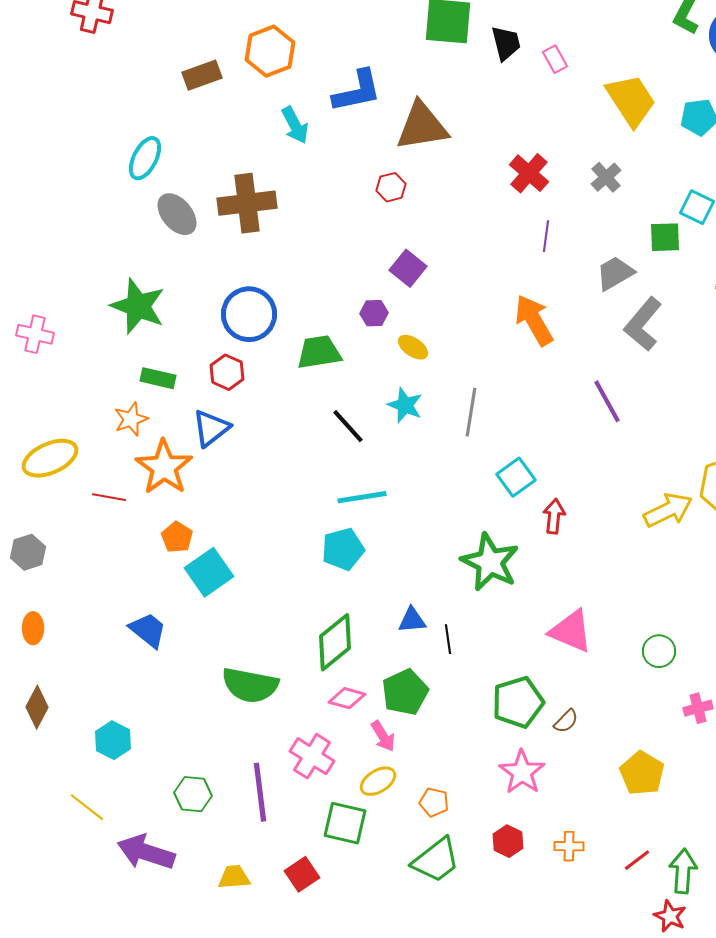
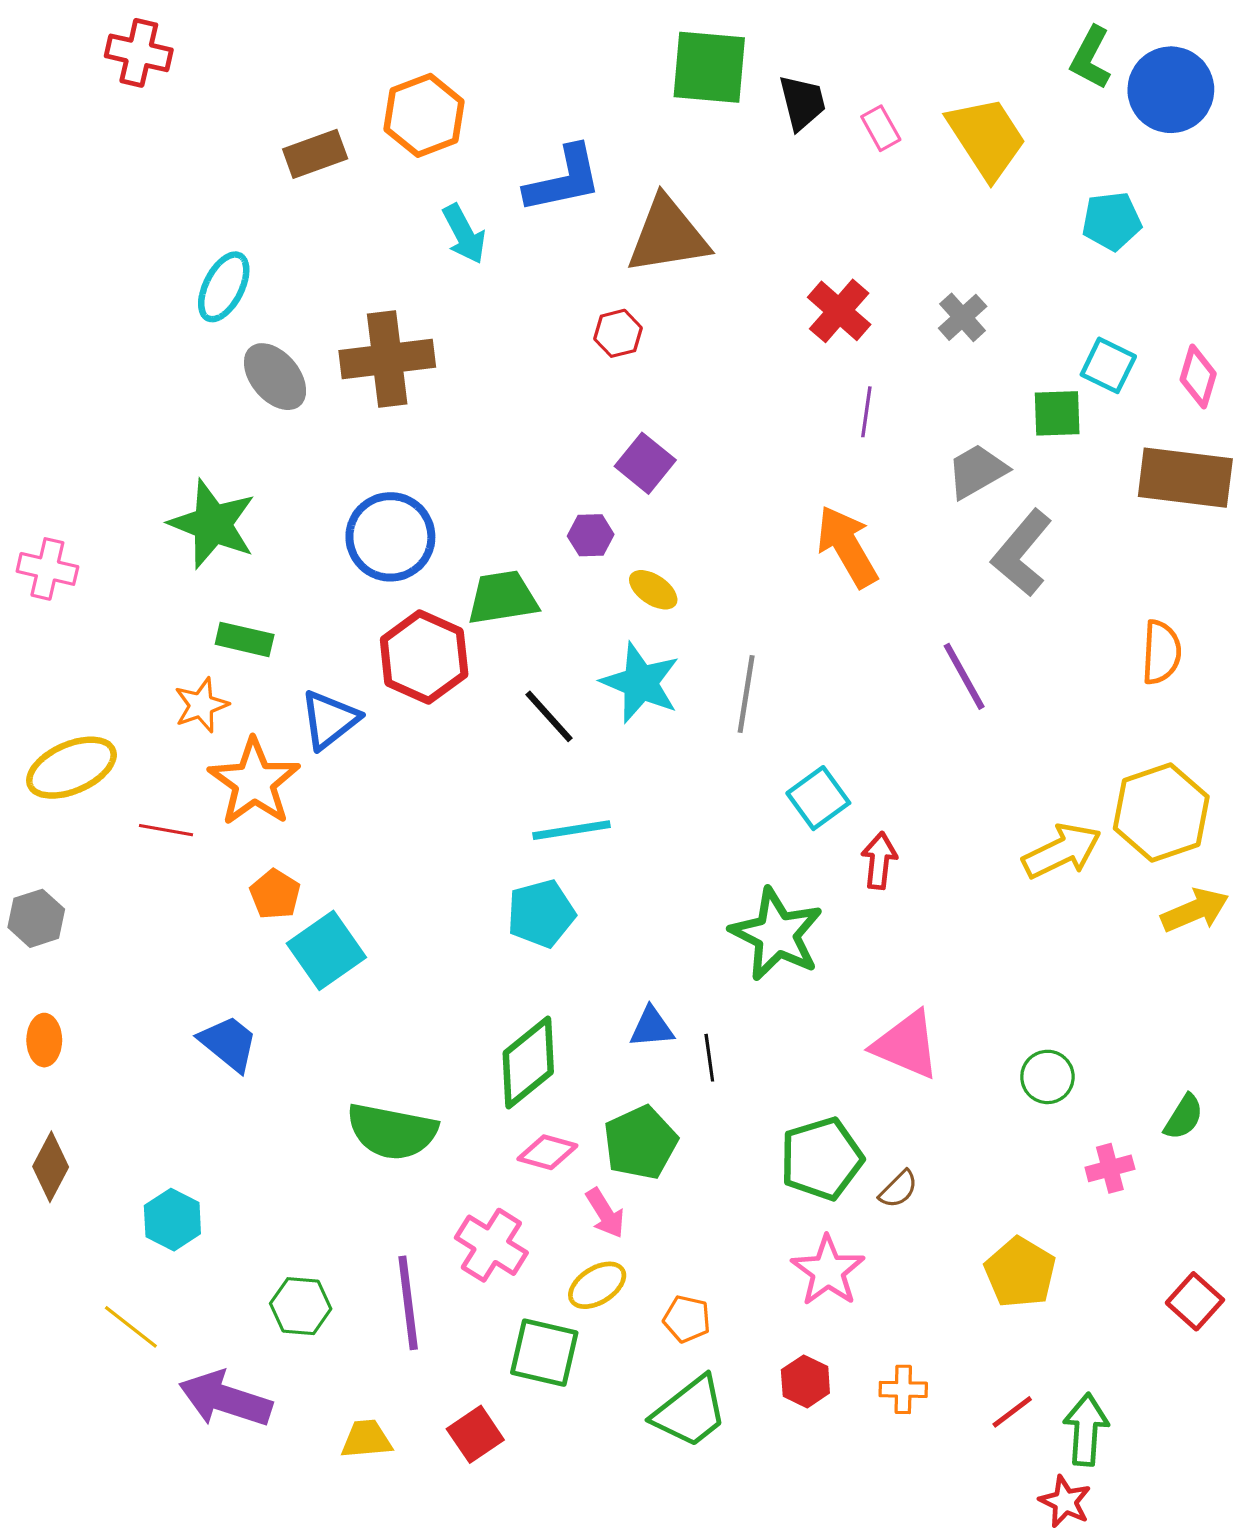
yellow trapezoid: (631, 100) -> (987, 138), moved
red hexagon: (227, 372) -> (424, 657), moved, size x1.6
cyan star: (405, 405) -> (640, 683), size x1.4

